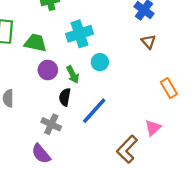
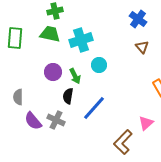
green trapezoid: (35, 43) -> (50, 34), moved
purple semicircle: (41, 154) -> (33, 121), moved

